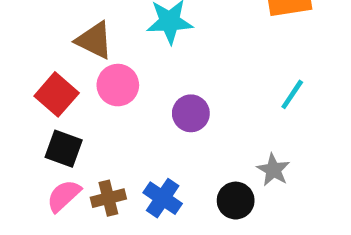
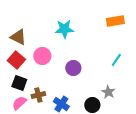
brown triangle: (94, 40) -> (18, 37), moved
brown cross: (108, 198) -> (38, 95), moved

